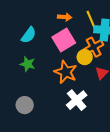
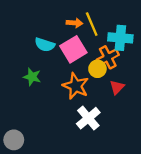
yellow line: (92, 21) -> (92, 24), moved
cyan semicircle: (29, 35) -> (45, 45), moved, turned 72
gray circle: (25, 105) -> (14, 140), moved

